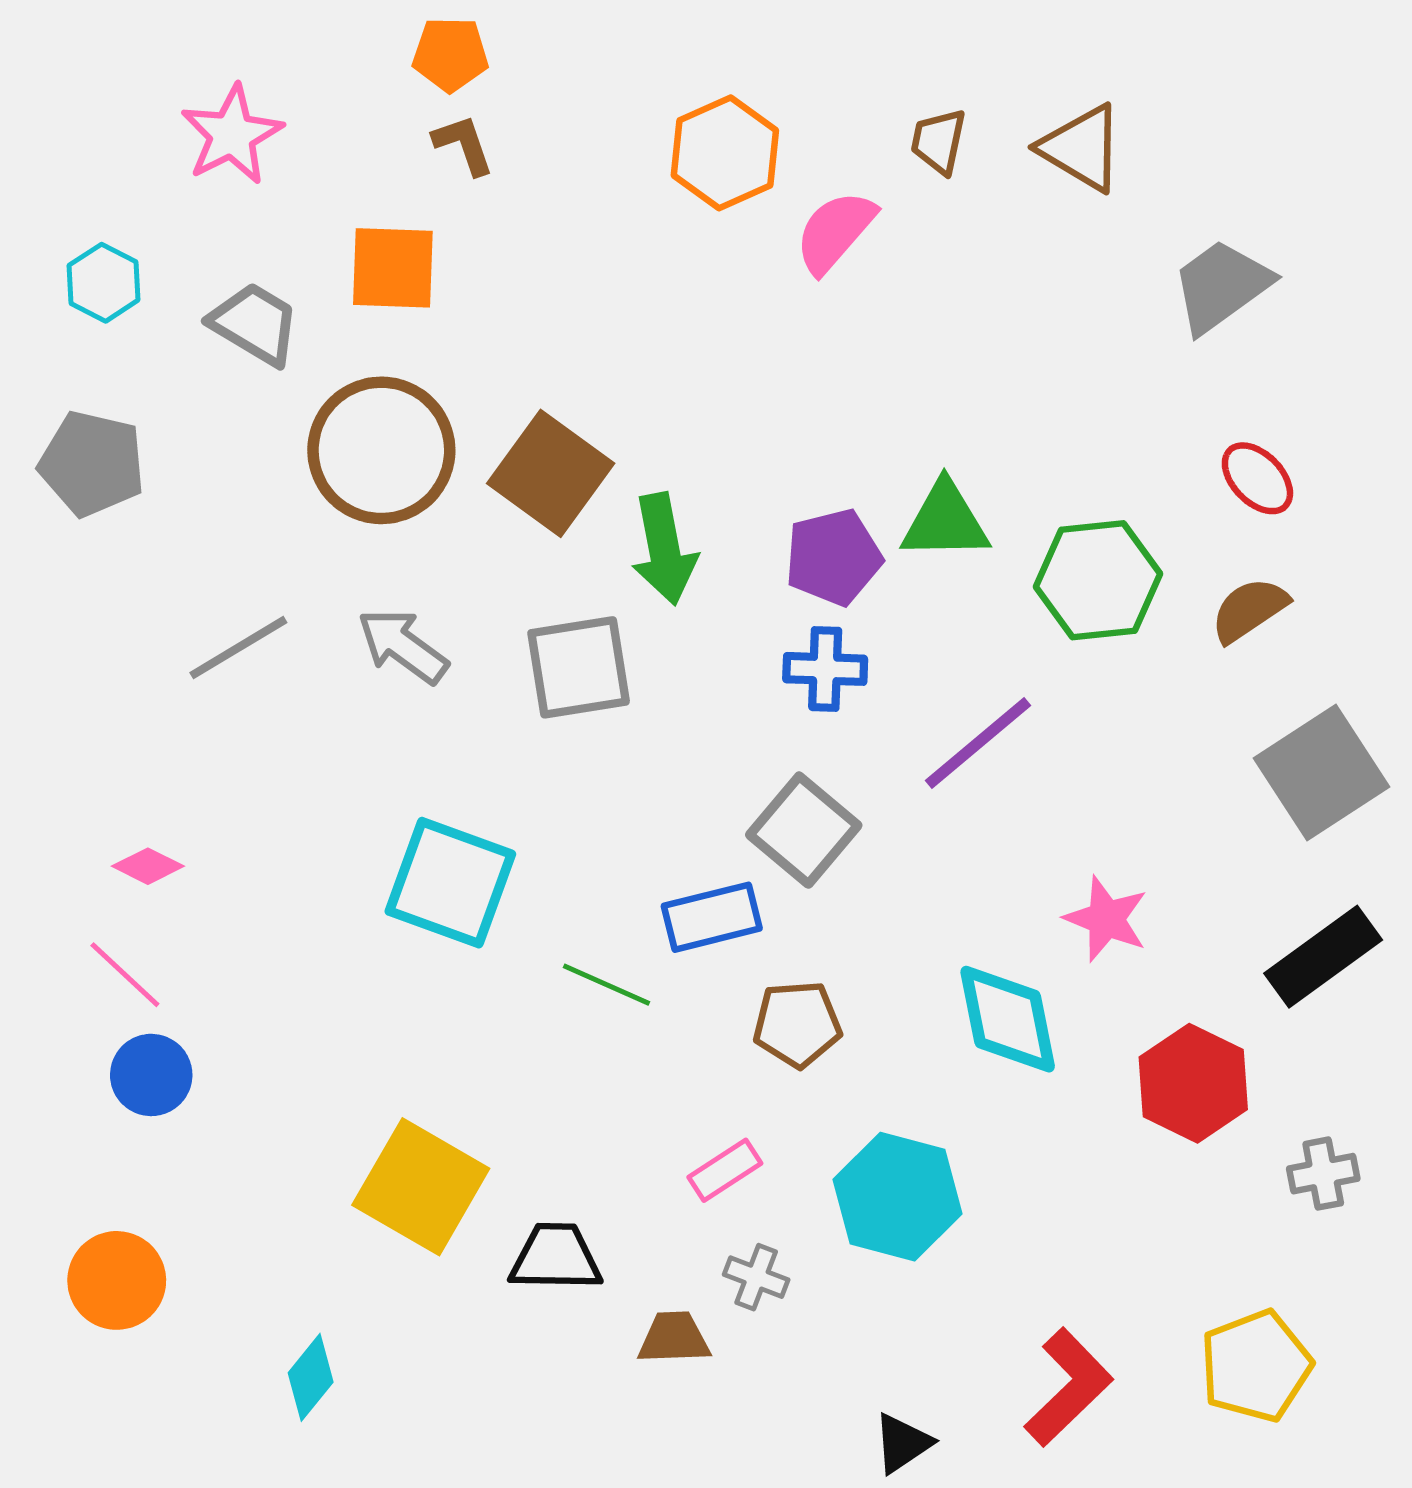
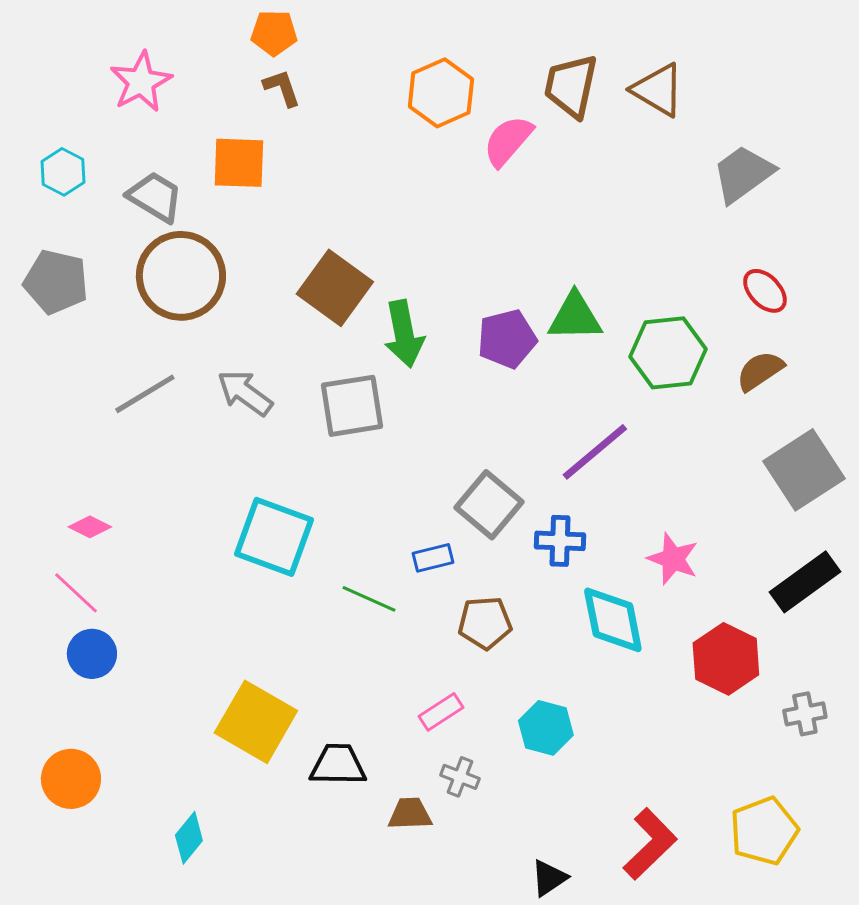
brown trapezoid: (939, 141) -> (571, 86), size x1.6
brown circle: (381, 450) -> (181, 276), moved
blue cross: (825, 669) -> (560, 541), moved
blue rectangle: (712, 917) -> (433, 558), size x0.7
cyan hexagon: (897, 1197) -> (546, 728), size x0.7

